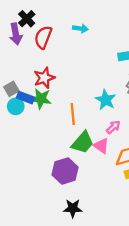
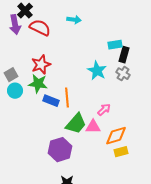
red semicircle: (43, 37) -> (40, 28), turned 95
blue rectangle: (26, 98) -> (51, 101), moved
cyan star: (106, 100) -> (97, 71), moved
pink triangle: (101, 146) -> (93, 127), turned -35

